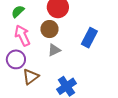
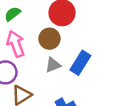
blue rectangle: (89, 38) -> (80, 63), moved

